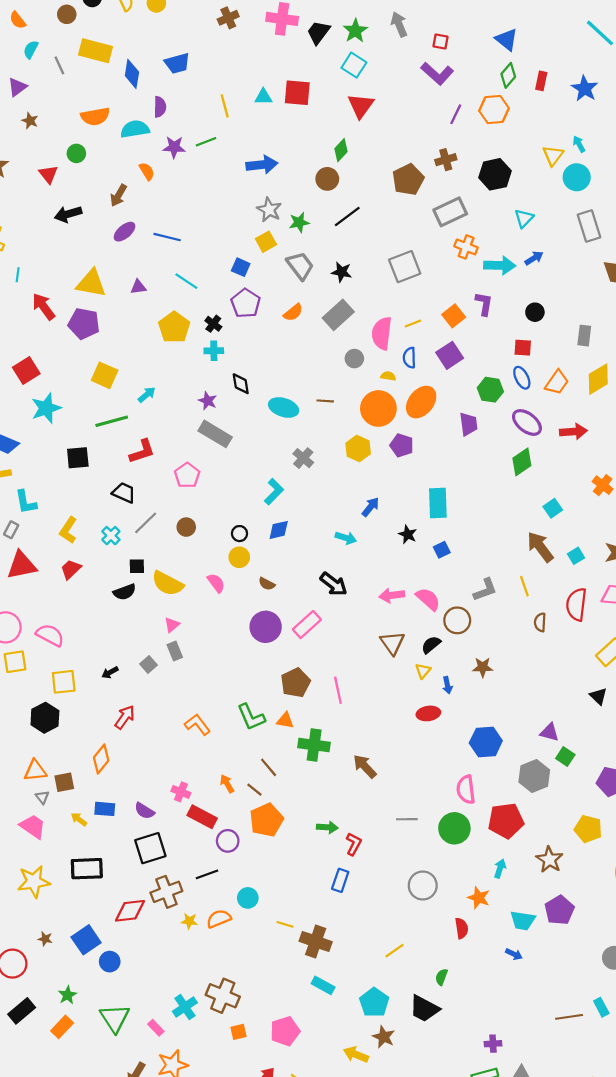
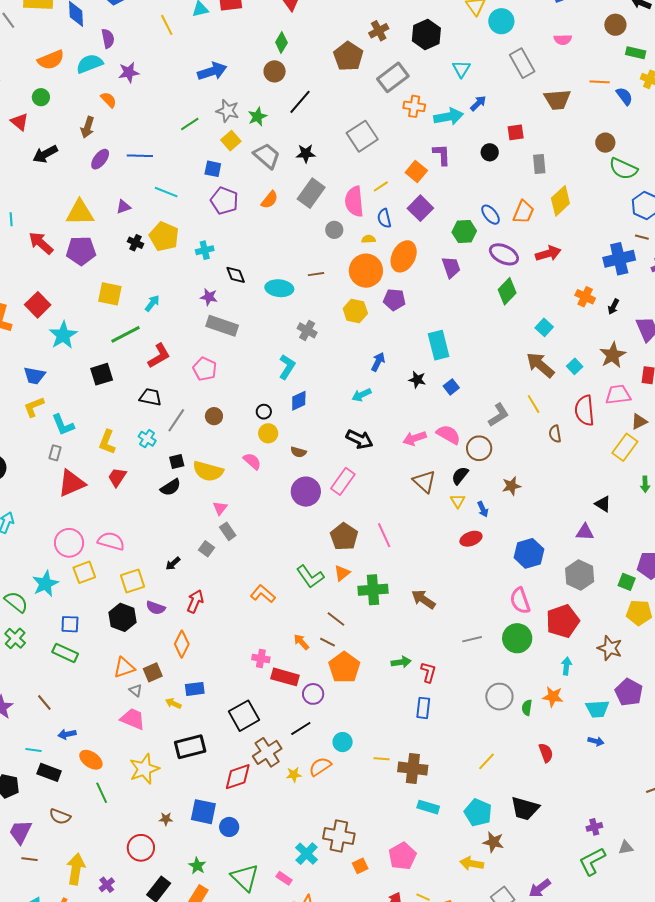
green line: (206, 142) -> (190, 124), moved
black cross: (213, 324) -> (135, 243), moved
red square: (523, 348) -> (516, 132), moved
cyan arrow: (346, 538) -> (362, 395), turned 150
black triangle: (598, 696) -> (603, 504), moved
orange triangle: (285, 721) -> (342, 573), turned -36
green square: (565, 757) -> (627, 582), moved
purple semicircle: (144, 811) -> (156, 608), moved
red semicircle: (462, 928) -> (546, 753), moved
blue square: (86, 940) -> (203, 812), turned -32
green semicircle: (442, 977) -> (527, 708), moved

